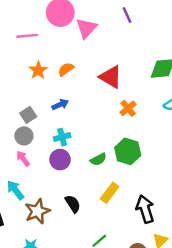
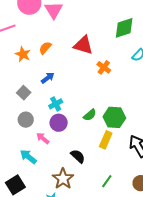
gray circle: (24, 136) -> (26, 120), moved
green hexagon: (128, 151) -> (114, 117), moved
pink arrow: (23, 159) -> (43, 138), moved
brown star: (37, 211) -> (63, 179), moved

